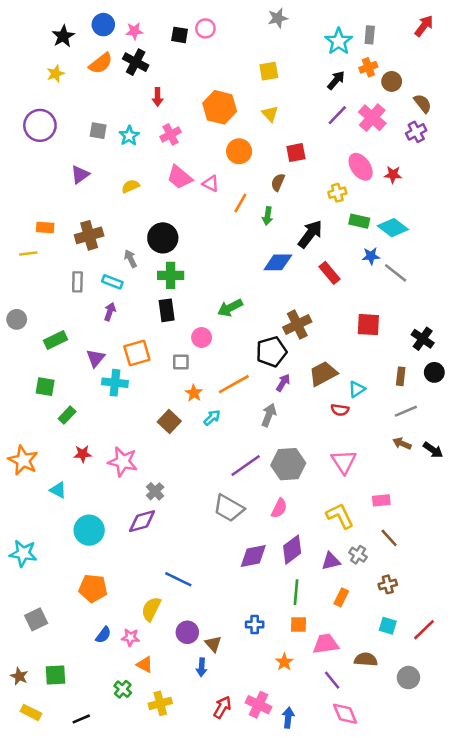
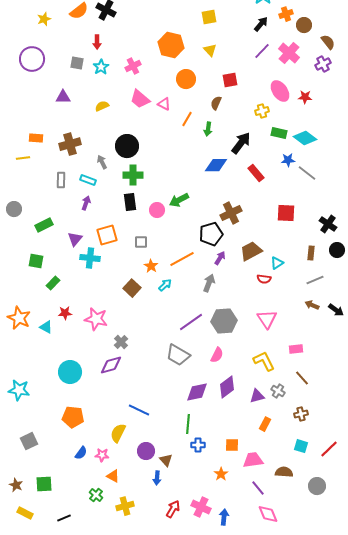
red arrow: (158, 97) -> (97, 42), moved
purple triangle: (80, 175) -> (63, 97), turned 35
pink circle: (202, 337) -> (157, 210), moved
cyan triangle: (58, 490) -> (46, 327), moved
green line: (296, 592) -> (188, 424), moved

